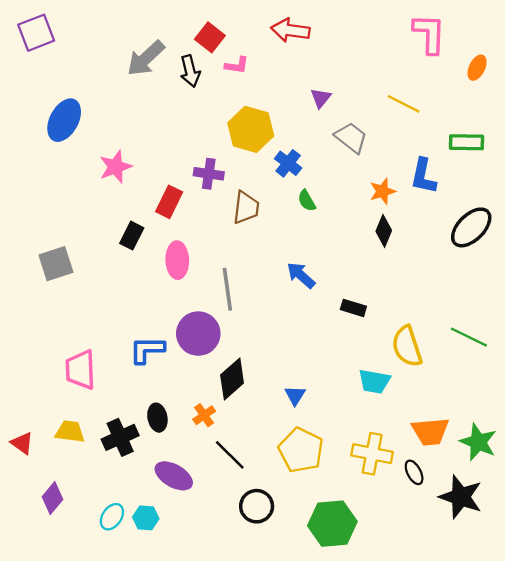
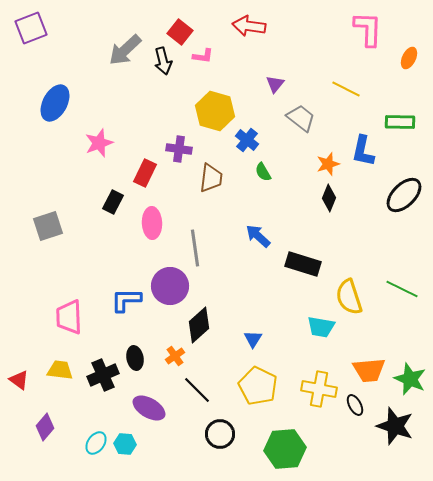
black rectangle: (353, 308) -> (303, 264), size x1.6

